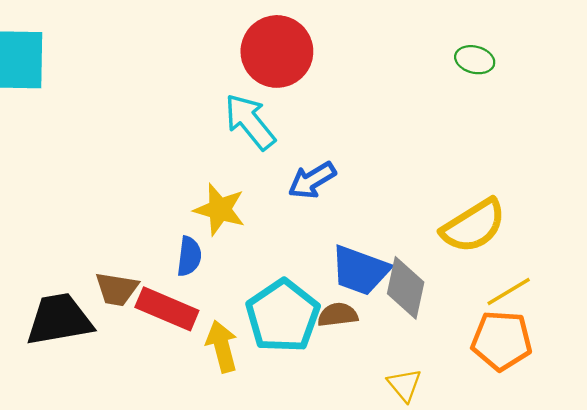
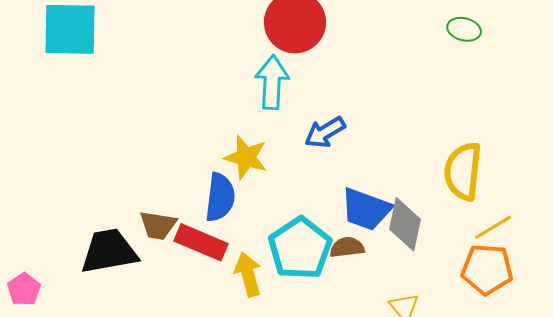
cyan arrow: (250, 122) -> (272, 82), turned 42
yellow semicircle: (474, 226) -> (463, 171), turned 128
blue semicircle: (189, 256) -> (220, 197), size x1.4

